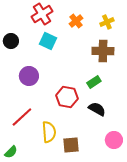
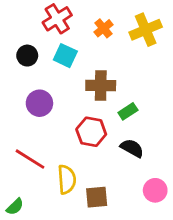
yellow cross: (107, 22) -> (146, 30), size x1.6
black circle: (11, 41) -> (27, 56), moved
brown cross: (103, 51) -> (101, 85), moved
red line: (22, 117) -> (30, 159), turned 75

